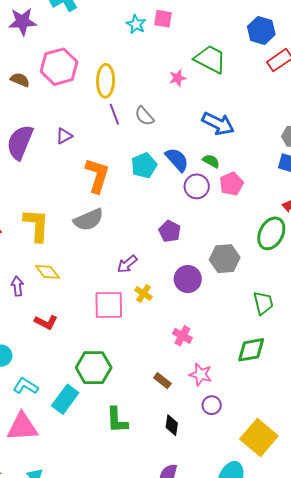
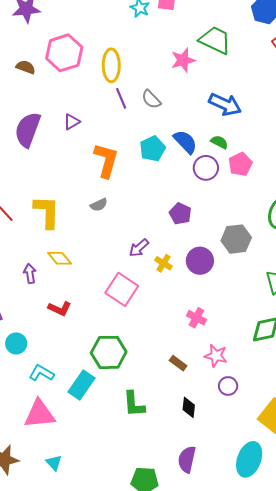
pink star: (178, 78) -> (183, 60), size x1.4
gray semicircle: (89, 220) -> (99, 205), size x0.6
yellow cross: (143, 293) -> (164, 263), moved
pink square: (109, 305) -> (122, 289), turned 36

